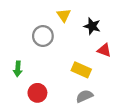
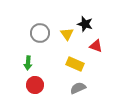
yellow triangle: (64, 15) -> (67, 34), moved
green arrow: (18, 69) -> (28, 63), moved

